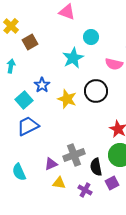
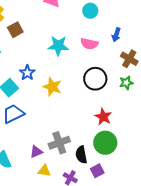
cyan circle: (91, 37) -> (90, 11), moved
cyan star: (73, 58) -> (58, 46), turned 30
pink semicircle: (114, 64) -> (89, 44), moved
black circle: (96, 91) -> (95, 79), moved

